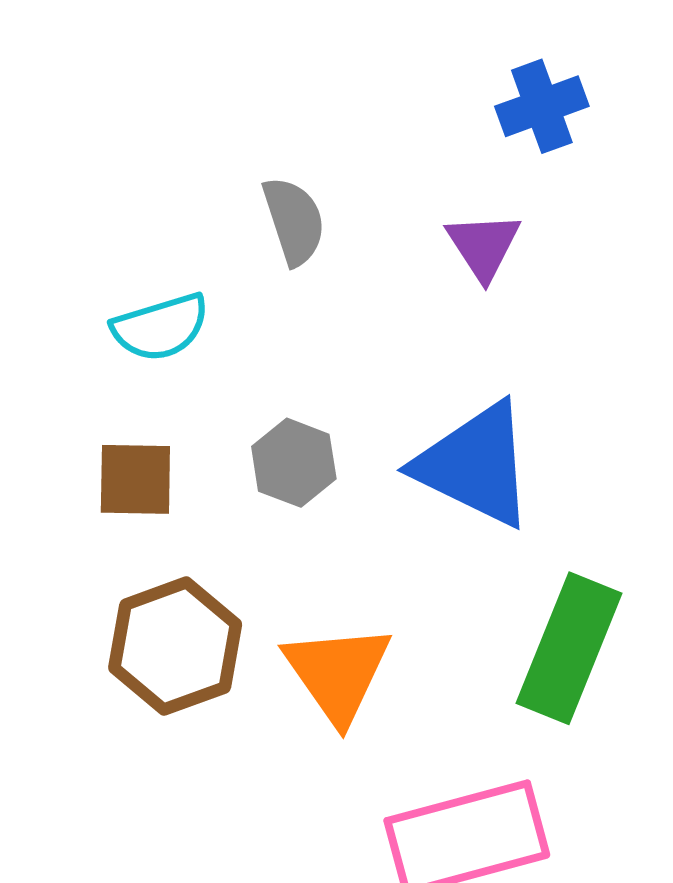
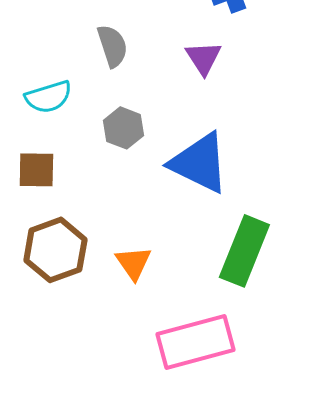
gray hexagon: (294, 463) -> (123, 128), moved
orange triangle: (338, 673) -> (133, 263), size x0.7

